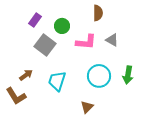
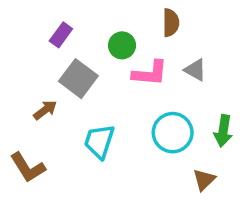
green circle: (62, 26) -> (122, 45), moved
brown arrow: (26, 75) -> (45, 110), moved
brown triangle: (87, 107) -> (204, 180), moved

